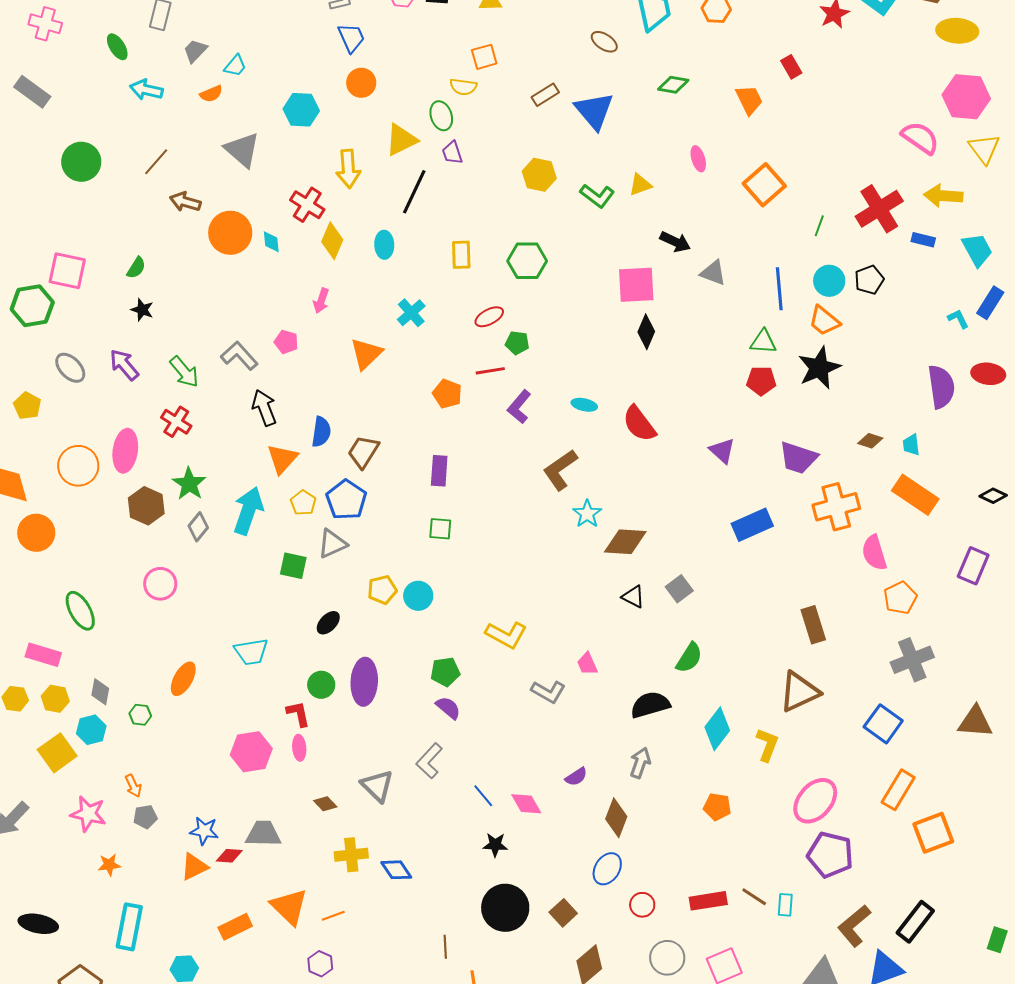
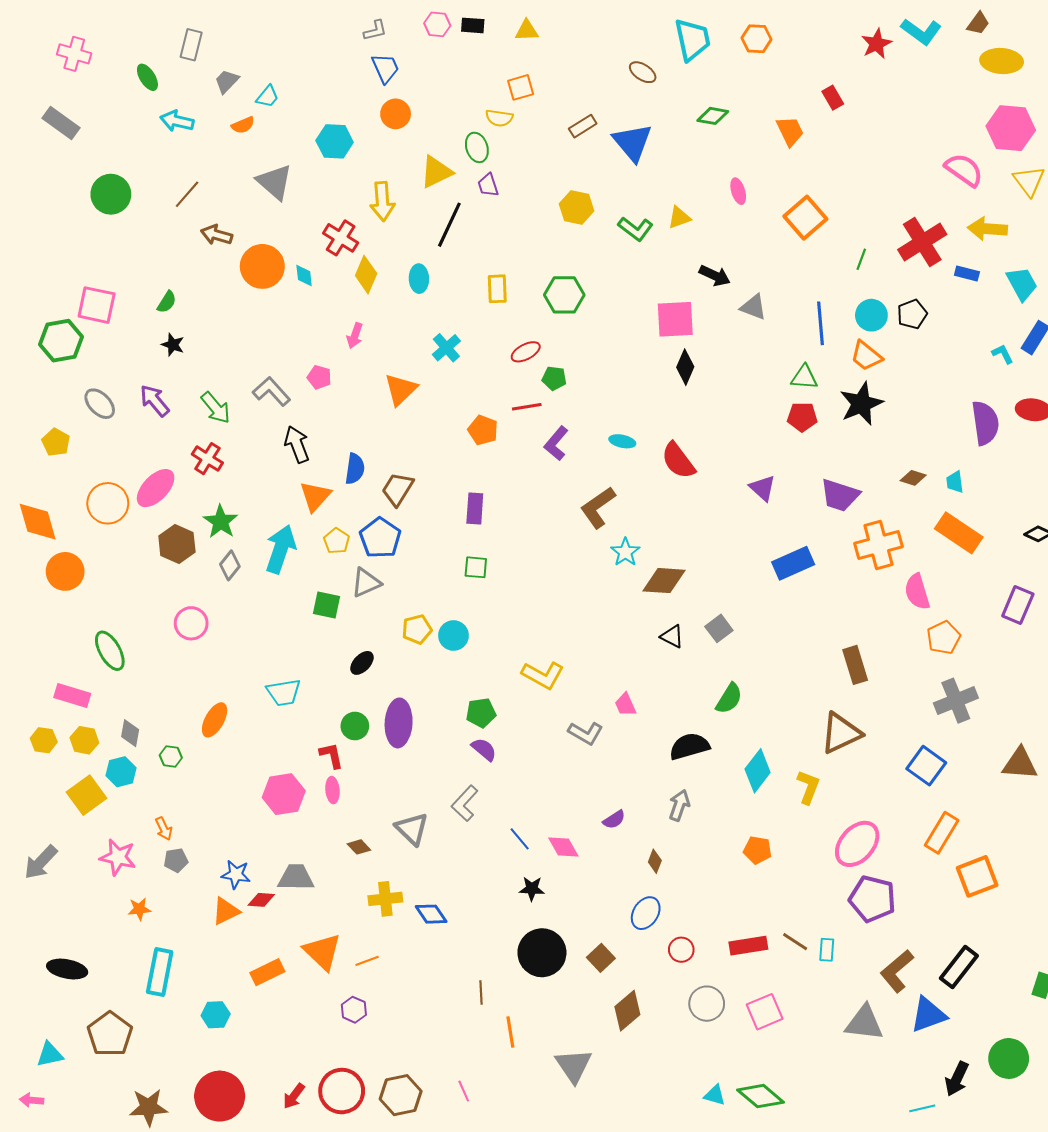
pink ellipse: (125, 451) -> (156, 488), turned 36
brown diamond: (616, 818) -> (655, 861), size x0.6

